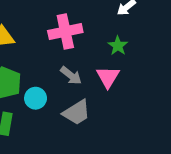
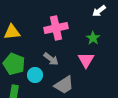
gray arrow: (71, 75) -> (51, 59), moved

